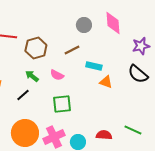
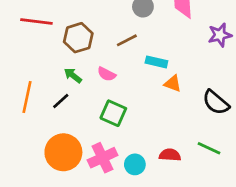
black semicircle: (138, 74) -> (216, 102), moved
green square: (62, 104) -> (113, 113), turned 30

